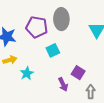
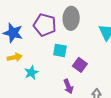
cyan square: (53, 50) -> (60, 50), turned 32
purple square: (78, 73) -> (80, 65), moved

